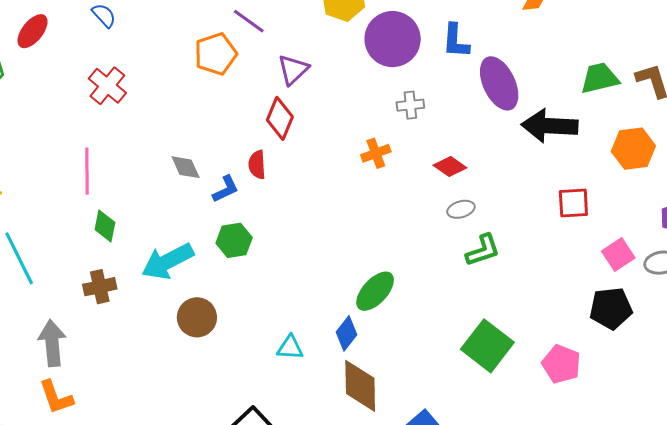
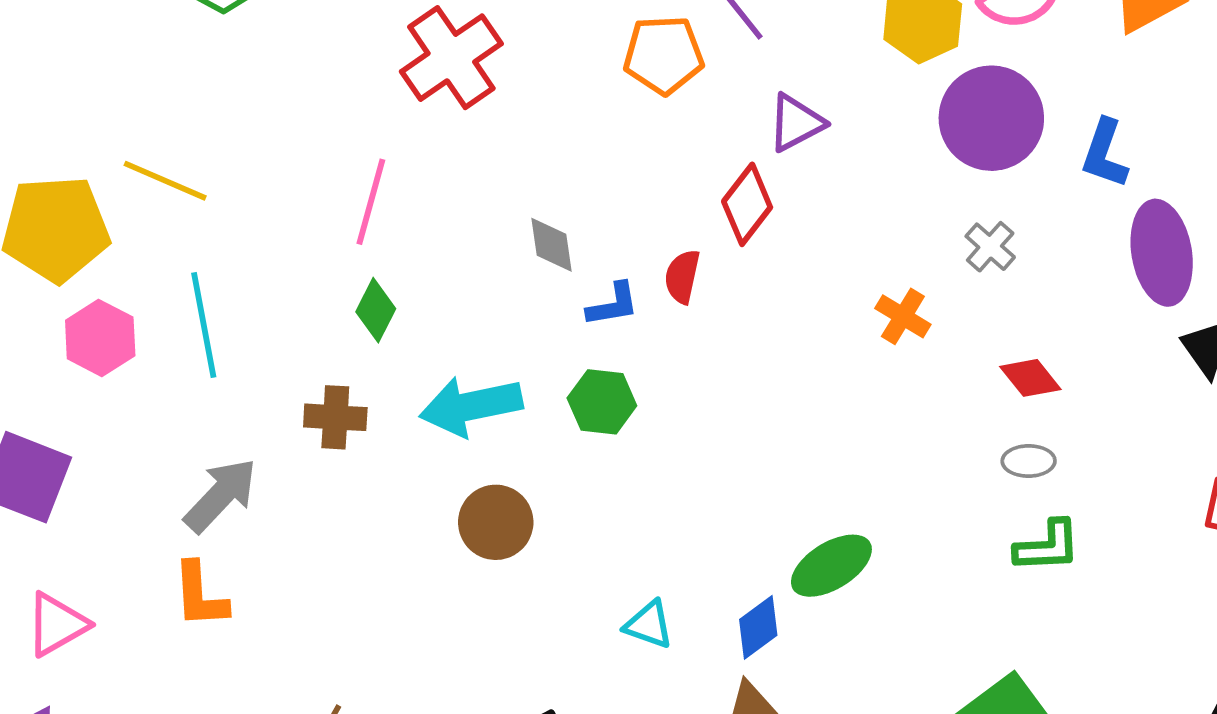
red cross: (107, 86) -> (451, 58), size x1.4
gray cross: (410, 105) -> (990, 247), turned 32
orange cross: (376, 153) -> (903, 316), turned 36
gray arrow: (52, 343) -> (221, 495), turned 33

